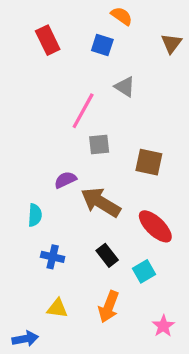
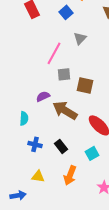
blue square: (102, 45) -> (66, 12), turned 32
gray triangle: (125, 87) -> (80, 38), turned 40
brown square: (149, 162) -> (85, 85), moved
black rectangle: (107, 255) -> (61, 146), moved

